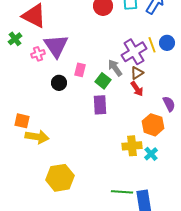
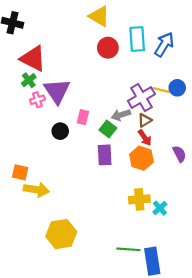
green cross: (15, 39) -> (29, 80), moved
yellow line: (152, 45) -> (161, 90), turned -56
gray arrow: (115, 68) -> (121, 115), turned -72
orange hexagon: (153, 125) -> (141, 158), moved

